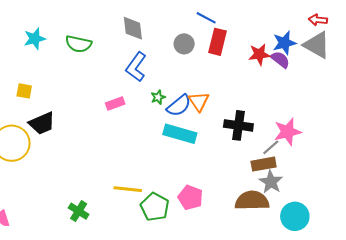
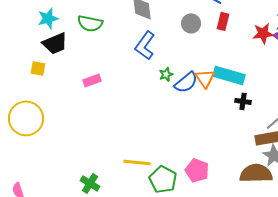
red rectangle: (218, 42) -> (223, 21), size x0.7
pink rectangle: (115, 103) -> (92, 80), moved
black trapezoid: (42, 123) -> (55, 43), moved
black cross: (238, 125) -> (243, 101), size x0.6
cyan rectangle: (180, 134) -> (229, 75), moved

